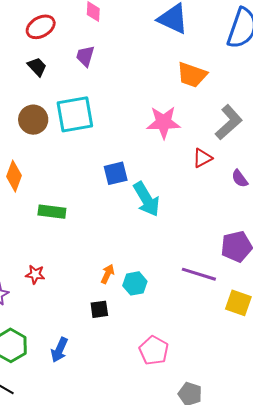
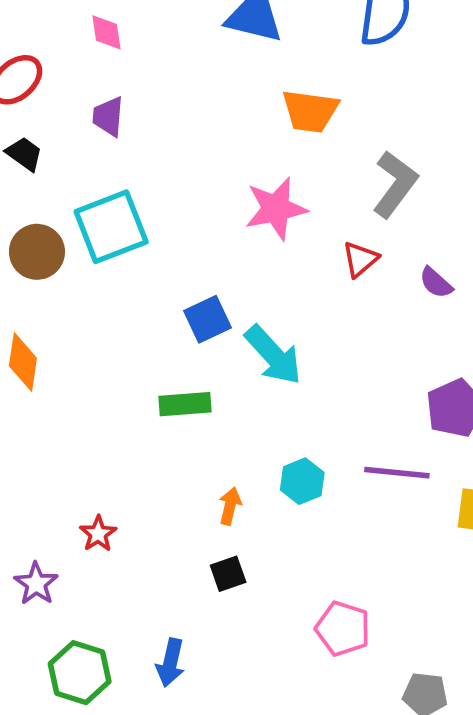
green rectangle: (52, 212) -> (185, 404), moved
red star: (35, 274) -> (98, 534), turned -30
cyan hexagon: (135, 283) -> (302, 481), moved

